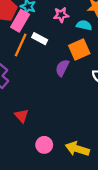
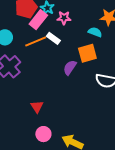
pink star: (61, 15) -> (64, 18), moved
orange line: (21, 45) -> (36, 41), turned 35
red triangle: (22, 116) -> (37, 107), moved

